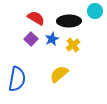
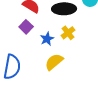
blue star: (52, 39) -> (47, 39), moved

